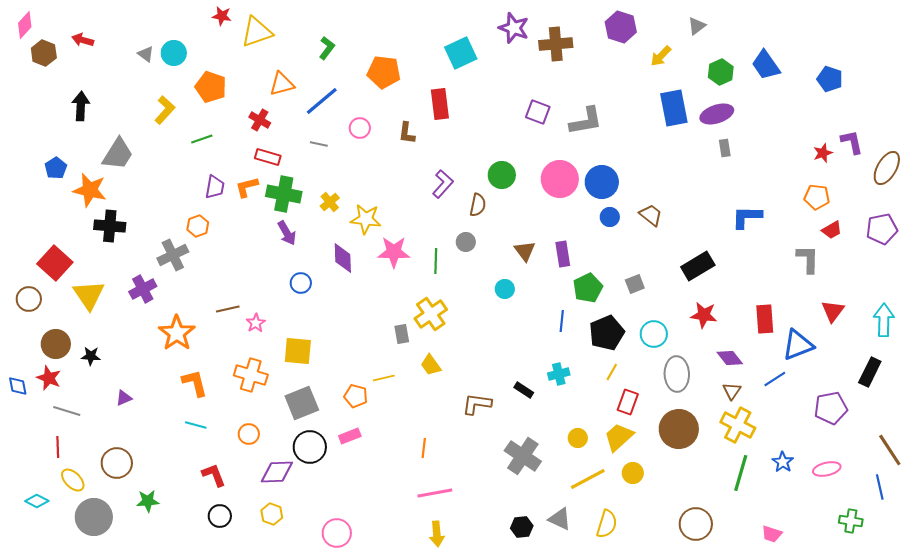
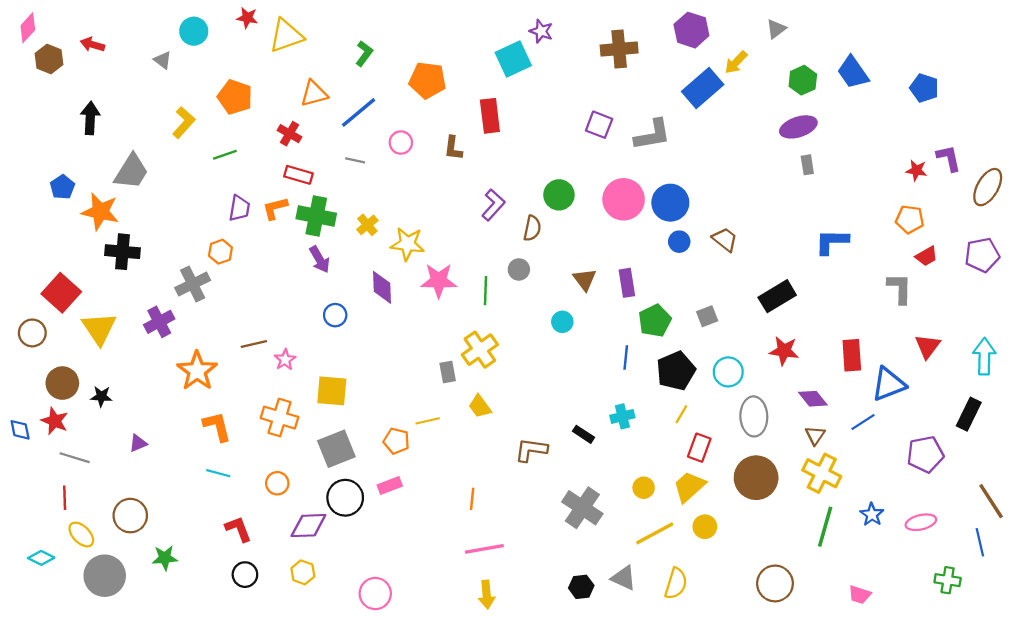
purple star: (514, 28) -> (541, 31), moved, size x0.7
cyan circle: (174, 53) -> (194, 31), moved
blue rectangle: (674, 108) -> (703, 88), moved, turned 60
red star: (823, 153) -> (916, 170), turned 30

